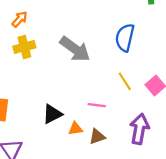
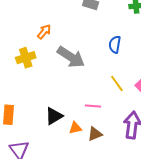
orange arrow: (20, 19) -> (44, 32), moved
blue semicircle: (125, 38) -> (115, 44), size x0.7

